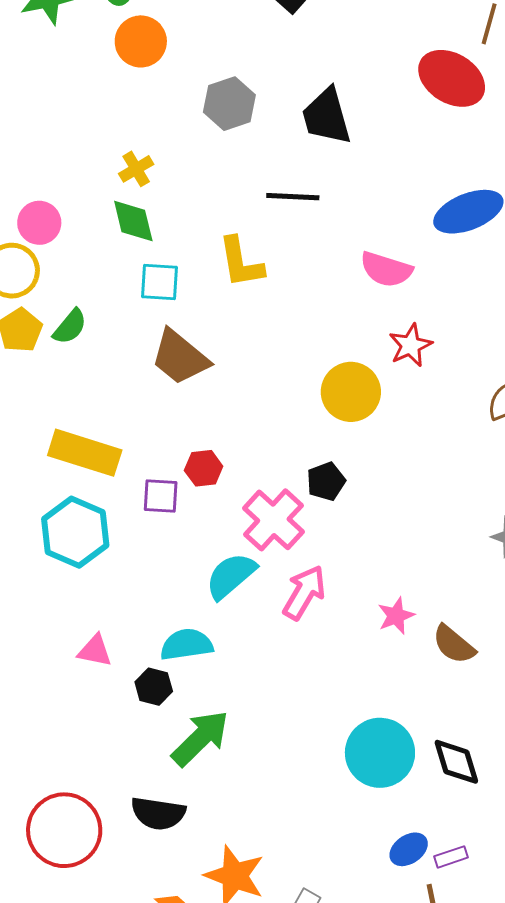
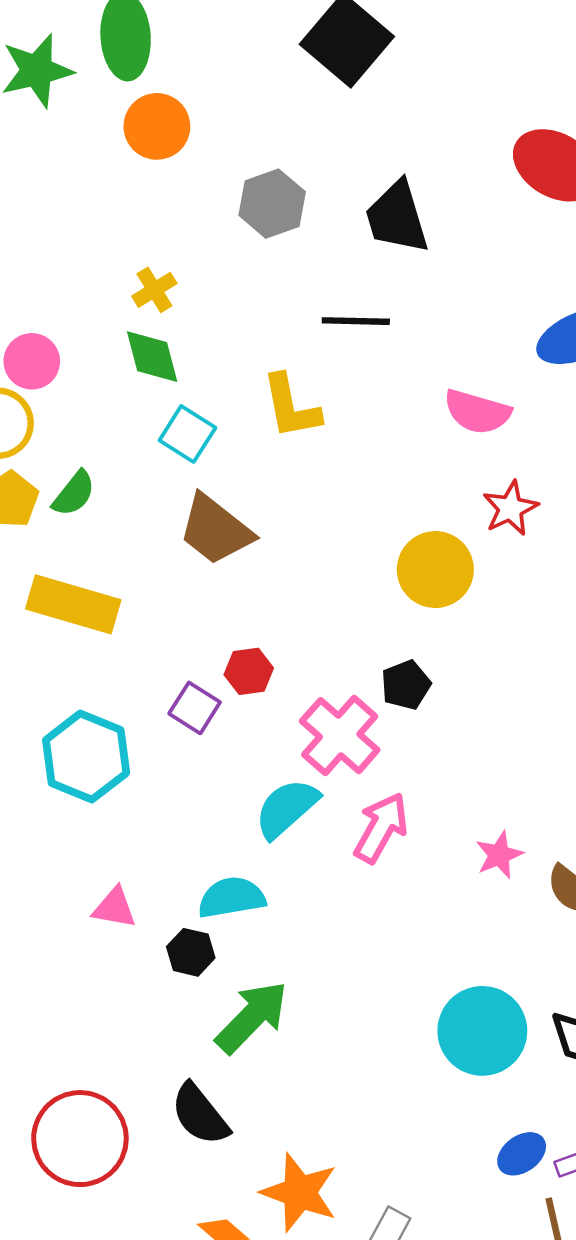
cyan square: (160, 282) -> (187, 434), turned 30
yellow rectangle: (85, 453) -> (73, 604), moved
purple square: (161, 496) -> (195, 708), turned 30
black semicircle: (158, 813) -> (200, 1114), turned 44

